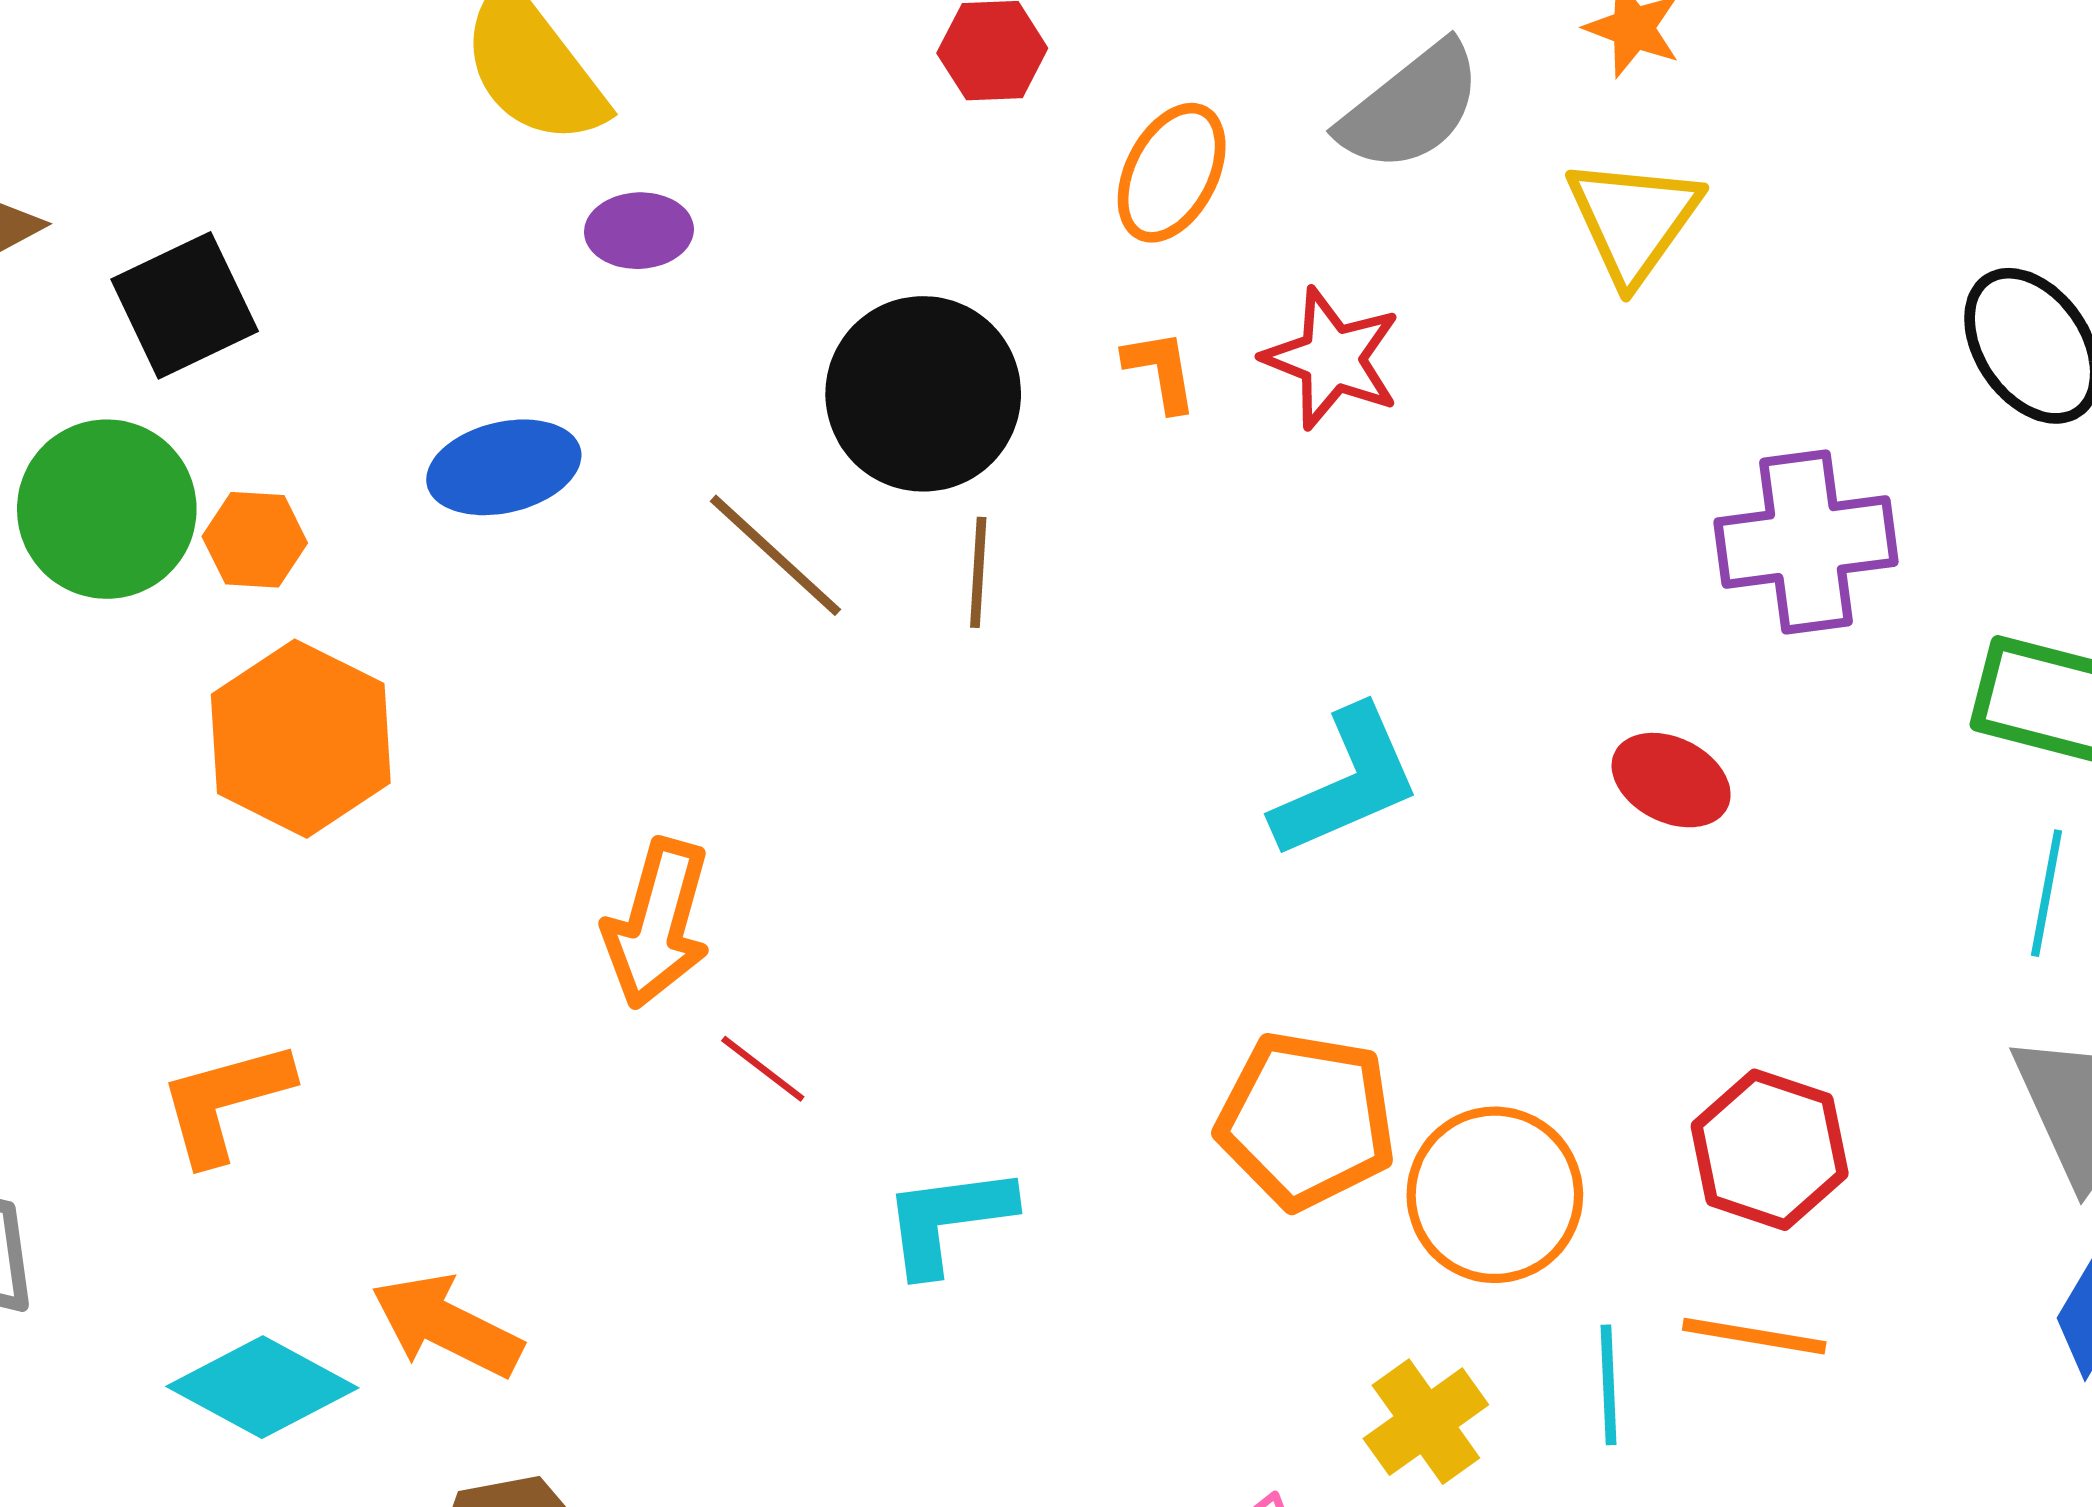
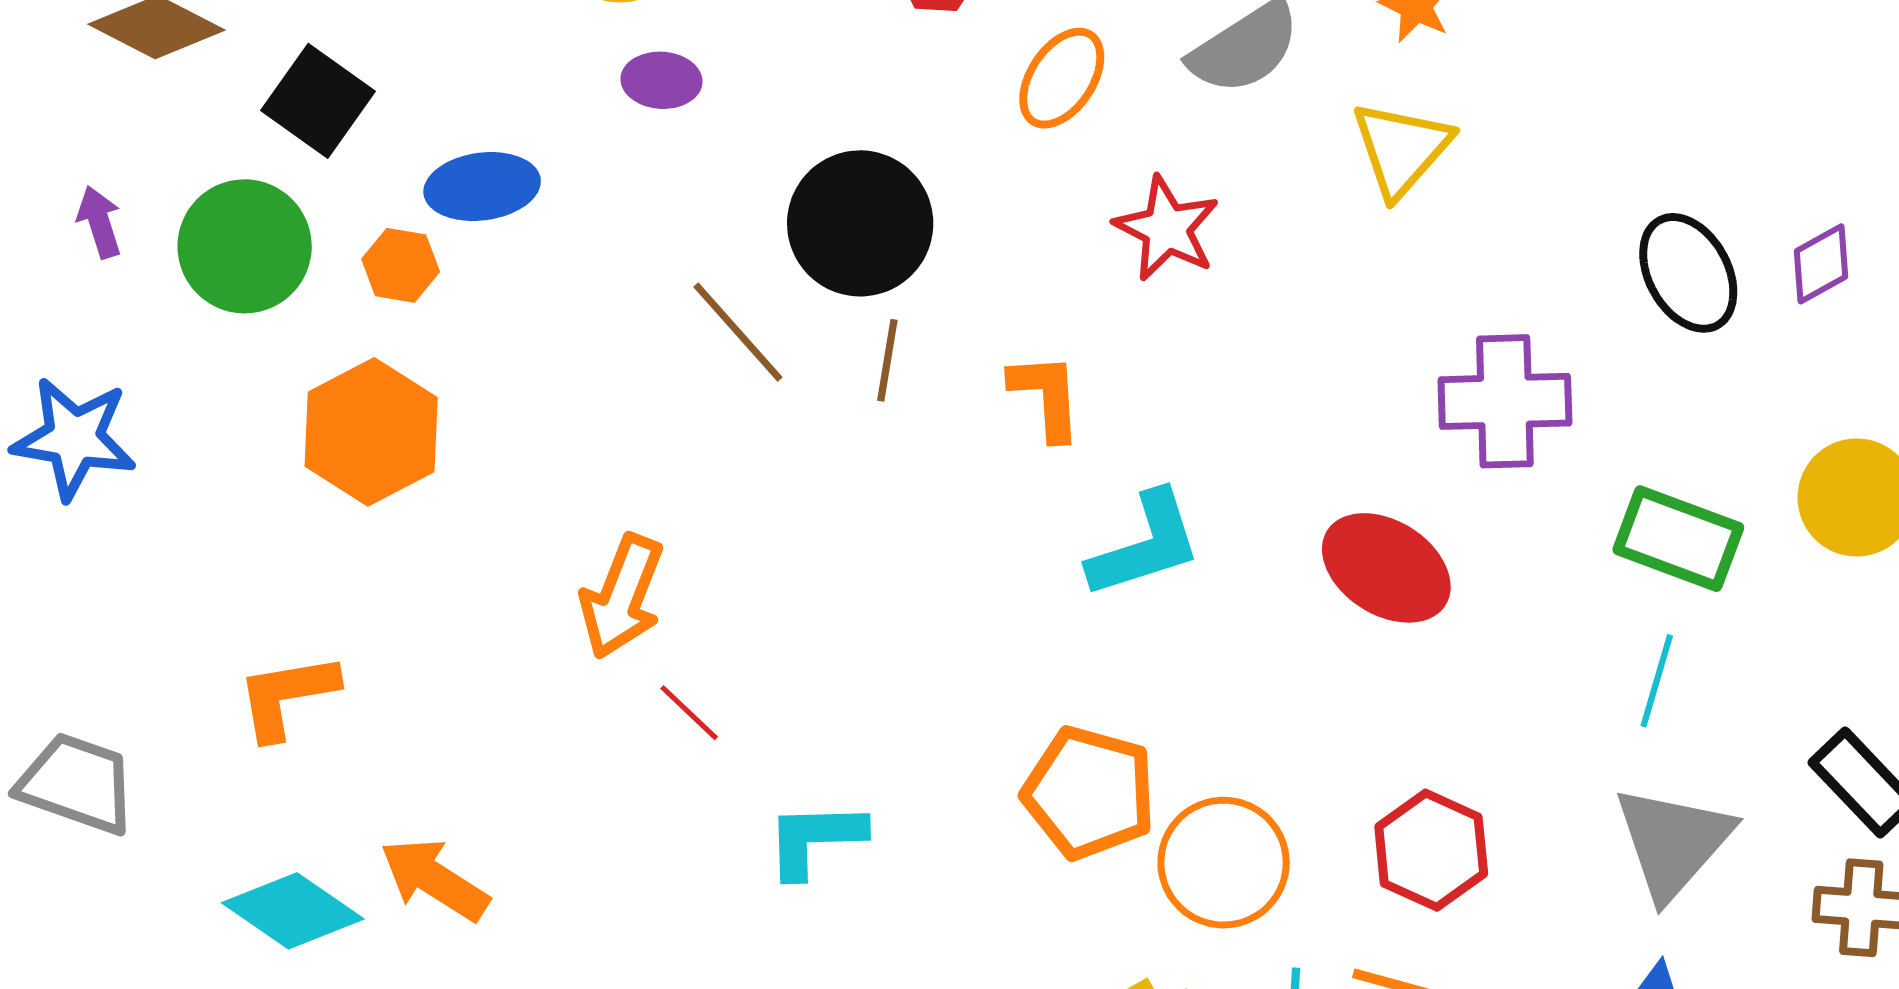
black square: (185, 305) -> (318, 101), turned -35
orange L-shape: (1161, 371) -> (1046, 396), moved, size x1.4
blue ellipse: (504, 467) -> (482, 187), moved
orange hexagon: (255, 540) -> (401, 265), moved
red ellipse: (1671, 780) -> (1386, 568), size x1.5

